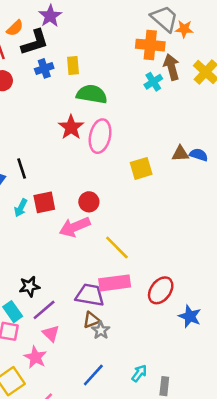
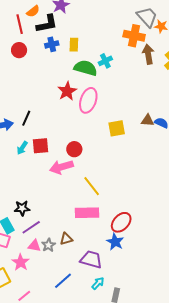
cyan cross: (153, 82) -> (105, 61), moved
black line: (22, 168) -> (26, 118), turned 35
purple trapezoid: (90, 295) -> (91, 259), moved
blue star: (190, 316) -> (115, 242), moved
gray star: (101, 330) -> (48, 245), moved
pink triangle: (51, 333) -> (34, 246), turned -40

